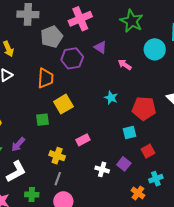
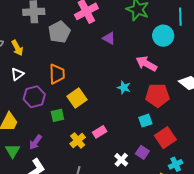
purple hexagon: (72, 58) -> (34, 97), moved
pink arrow: (125, 65) -> (146, 64), moved, size x1.5
red square: (148, 151) -> (165, 138), size x1.5
yellow cross: (57, 156) -> (78, 140), moved, turned 35
white cross: (102, 169) -> (121, 160), turned 32

